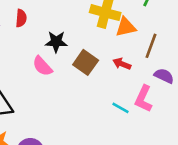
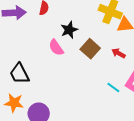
black star: (56, 42) -> (69, 30), turned -30

